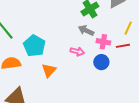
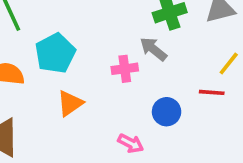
pink cross: (103, 42) -> (125, 69), moved, turned -32
pink arrow: (77, 51) -> (131, 143), moved

